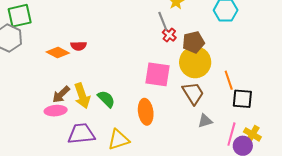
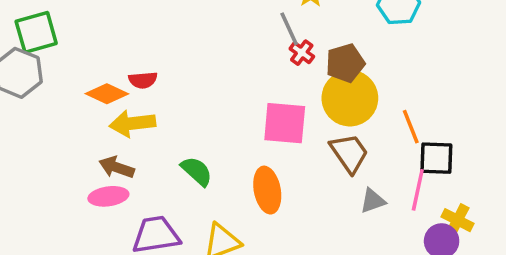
brown arrow: (61, 94) -> (117, 167), turned 66
yellow arrow: (82, 96) -> (132, 123), moved, turned 105
pink line: (231, 134) -> (418, 190), moved

